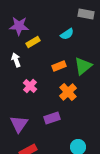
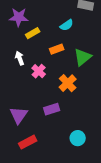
white arrow: (16, 60) -> (20, 58), moved
orange rectangle: (59, 66) -> (57, 49), moved
pink cross: (30, 86) -> (39, 71), moved

